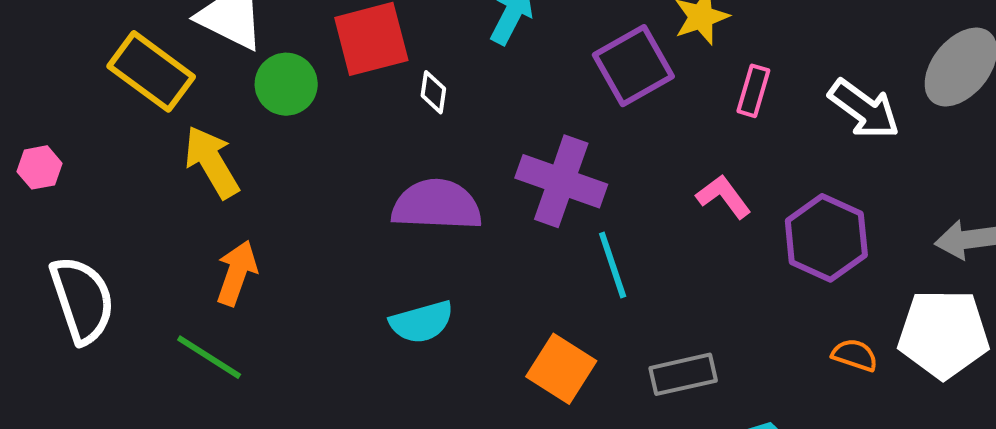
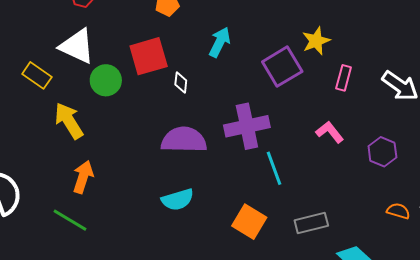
yellow rectangle: (151, 71) -> (37, 75), size x0.7
purple cross: (561, 181) -> (247, 126), turned -30
purple hexagon: (826, 238) -> (382, 152), size x0.7

